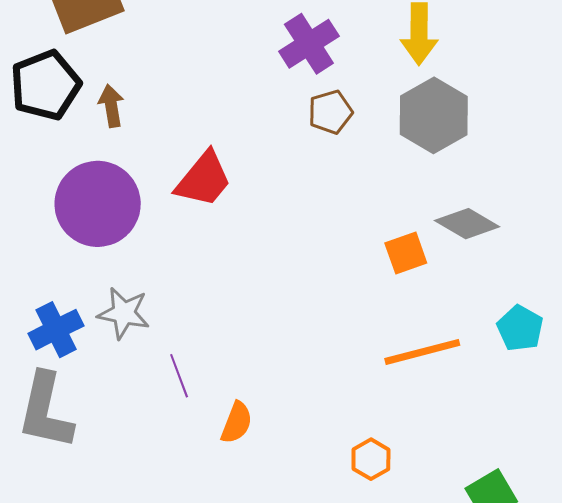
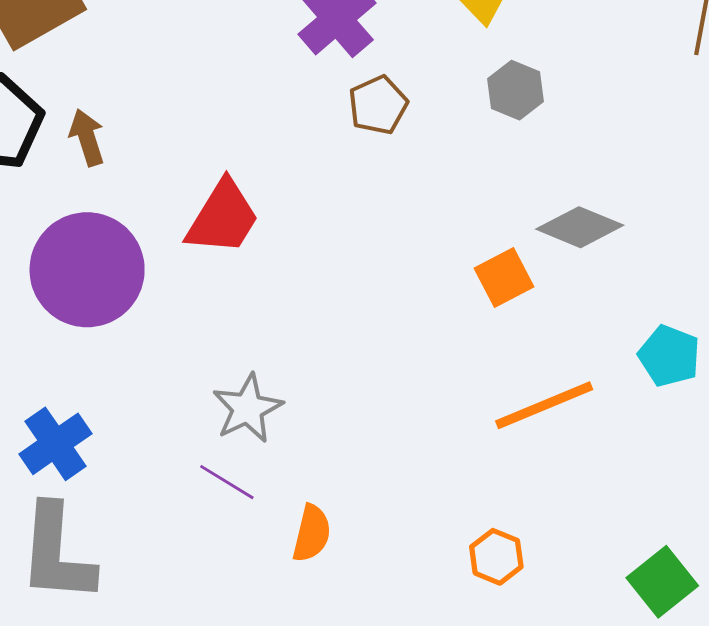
gray hexagon: (434, 115) -> (515, 90), size x0.6
gray star: (124, 313) -> (248, 408), moved, turned -30
purple line: (179, 376) -> (227, 482), turned -30

